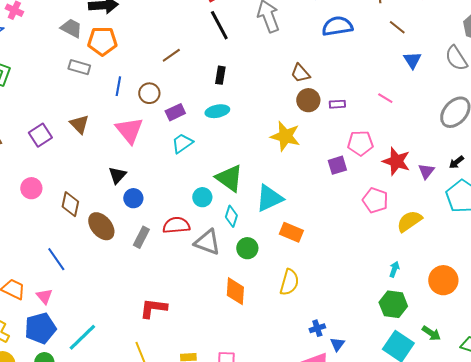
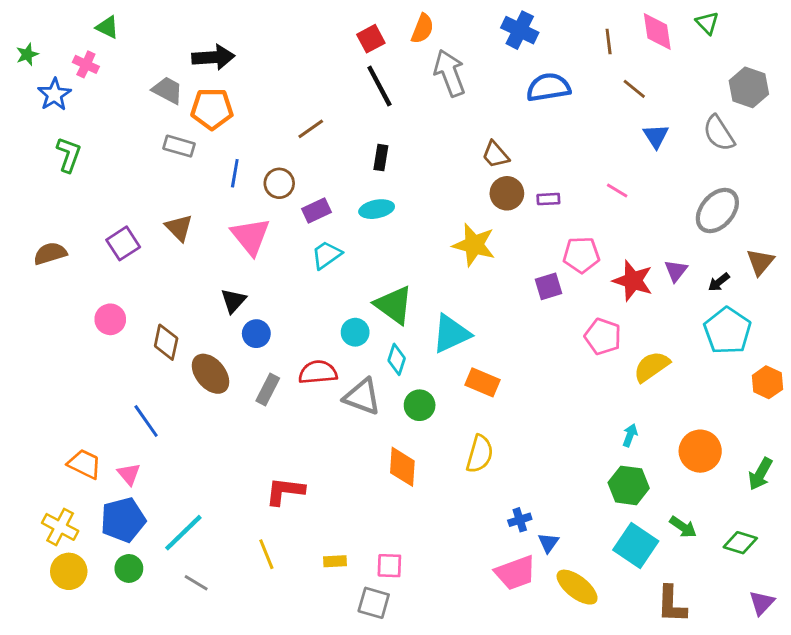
purple triangle: (426, 171) -> (676, 271), moved

